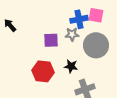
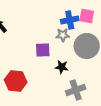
purple square: (51, 40) -> (43, 50), moved
red hexagon: (43, 71) -> (16, 81), moved

